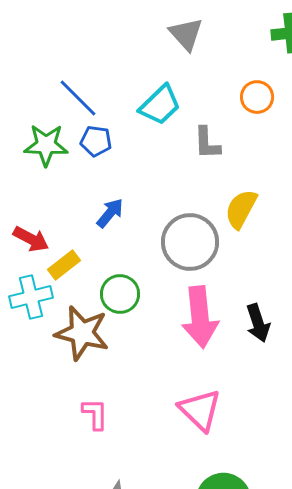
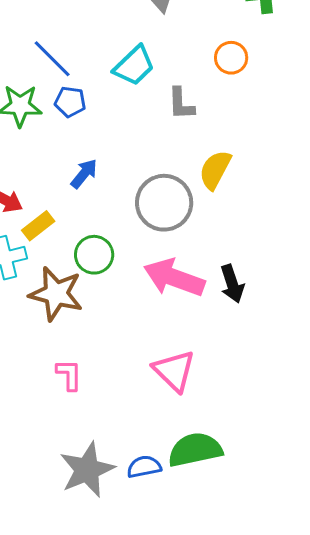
pink arrow: (200, 317) -> (174, 278), turned 116

